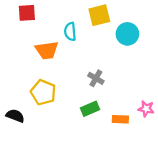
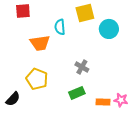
pink star: (146, 109) -> (121, 100), moved
black semicircle: (15, 116) -> (13, 99), turned 112

